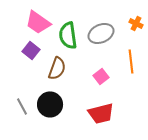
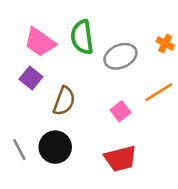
green semicircle: (68, 35) -> (82, 37), moved
orange line: (131, 61) -> (159, 92), turned 65

